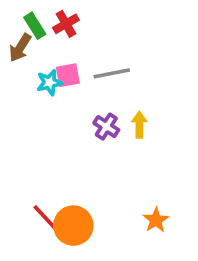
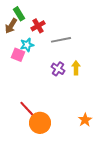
red cross: (66, 24) -> (38, 26), moved
pink square: (68, 75) -> (18, 55), moved, turned 32
red line: (46, 218) -> (27, 109), moved

